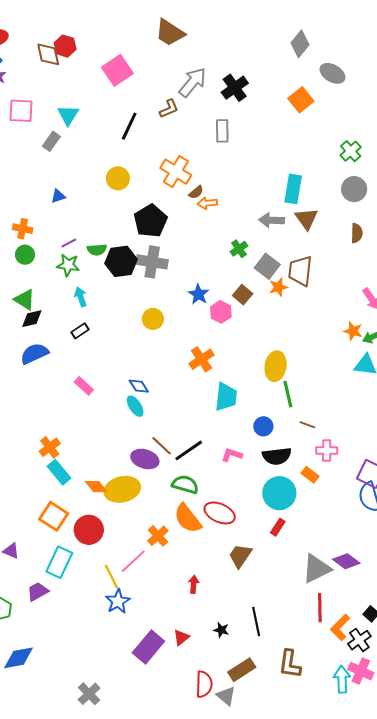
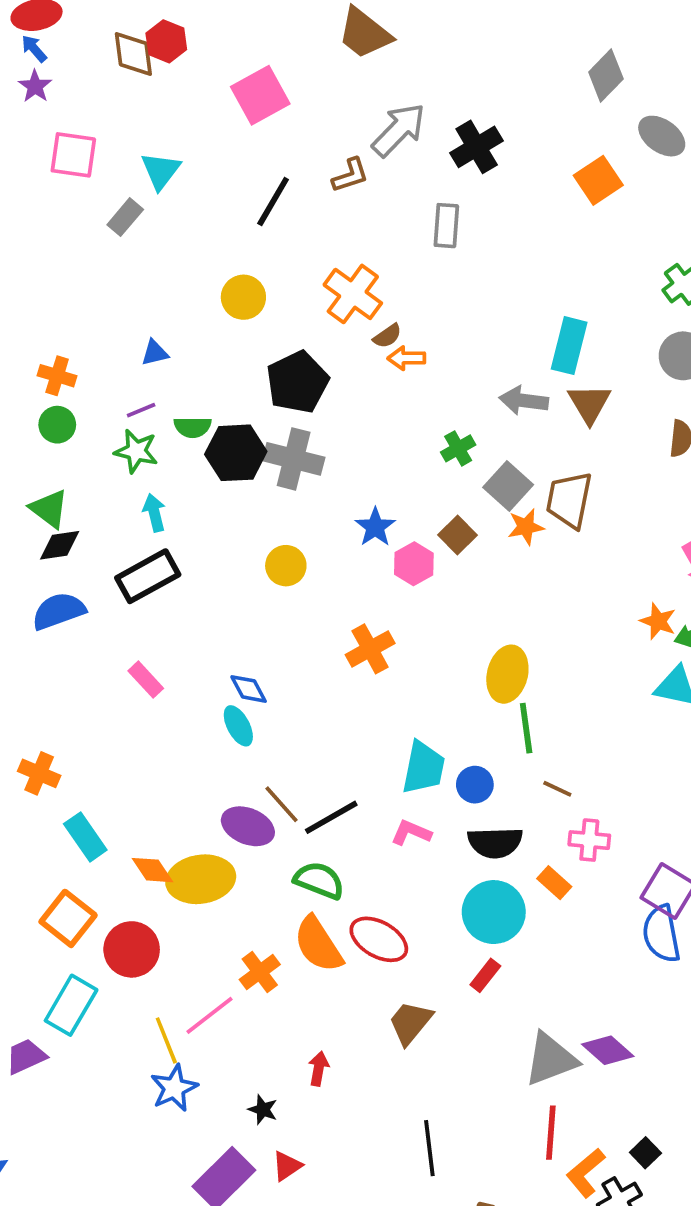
blue triangle: (58, 196) -> (155, 353), moved
black rectangle: (80, 331) -> (148, 576), size x1.8
cyan trapezoid: (226, 397) -> (423, 768), moved
orange cross: (50, 447) -> (39, 773), moved, turned -35
black star: (221, 630) -> (263, 1110), moved

